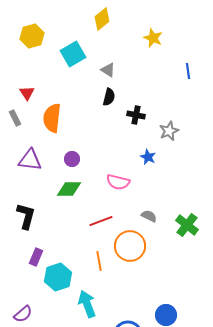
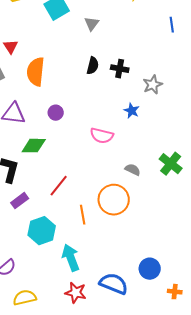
gray triangle: (108, 70) -> (92, 24), turned 35
black semicircle: (109, 97) -> (93, 66), moved
green diamond: (69, 189) -> (34, 146), moved
red line: (101, 221) -> (59, 186), moved, turned -30
green cross: (187, 225) -> (171, 164), moved
purple rectangle: (36, 257) -> (20, 201), moved, turned 30

